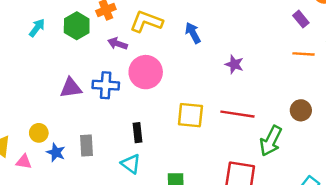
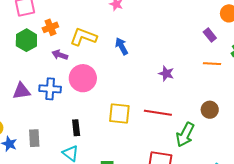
purple star: (234, 64) -> (166, 73), moved

